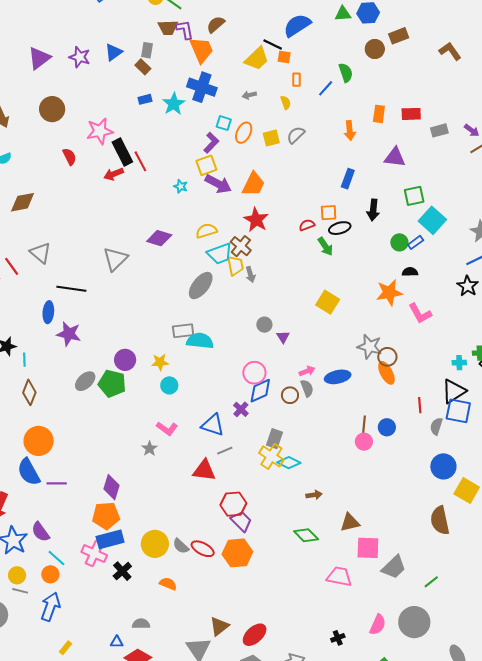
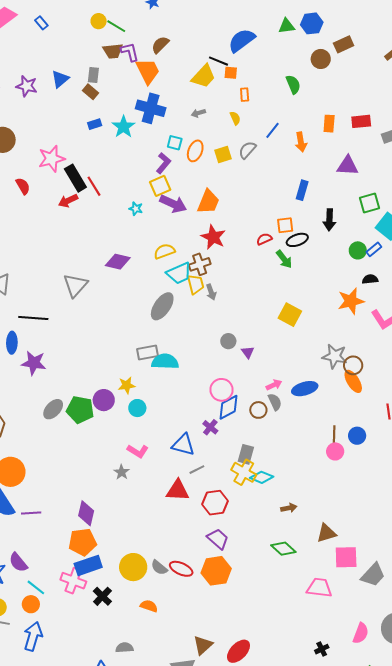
blue line: (326, 88) -> (273, 130), moved
brown cross: (241, 246) -> (200, 264), turned 35
purple circle: (125, 360) -> (104, 400), moved
red hexagon: (233, 504) -> (215, 503), moved

